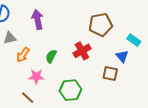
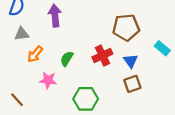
blue triangle: (122, 56) -> (131, 61), moved
brown square: (110, 74) -> (132, 84), turned -35
brown line: (28, 98) -> (17, 100), moved

